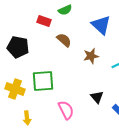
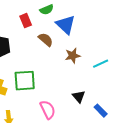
red rectangle: (44, 21) -> (26, 21), turned 48
blue triangle: (101, 25) -> (66, 25), moved

